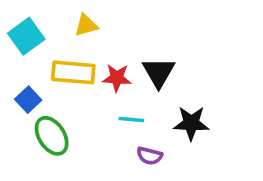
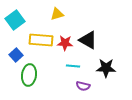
yellow triangle: (86, 25) -> (57, 14), moved
black triangle: (159, 72) -> (88, 40), turned -30
green ellipse: (52, 136) -> (29, 75), turned 40

